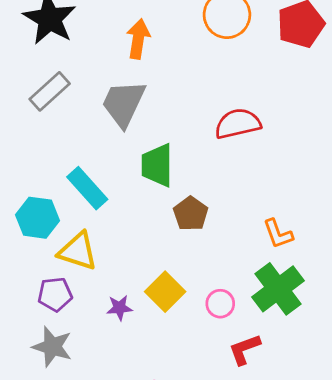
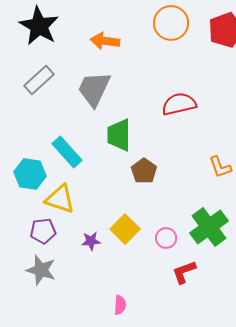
orange arrow: (138, 39) -> (105, 41), turned -92
orange L-shape: (278, 234) -> (220, 167), moved

